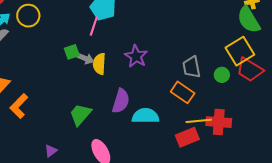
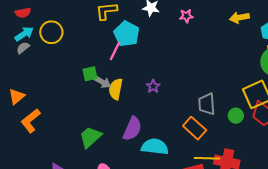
purple star: (136, 56) -> (153, 86), size x0.6

